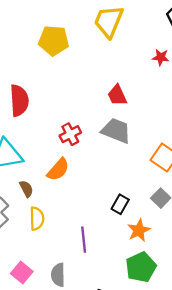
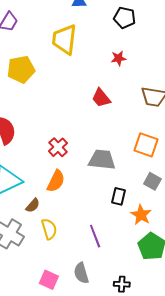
red trapezoid: (117, 95) -> (101, 98), moved
gray trapezoid: (116, 131) -> (102, 160), moved
brown semicircle: (26, 189) -> (33, 205), turned 84

